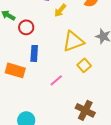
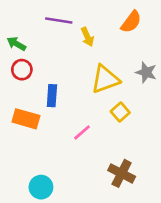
yellow arrow: (60, 10) -> (87, 37), turned -64
red circle: (26, 27) -> (22, 70), moved

